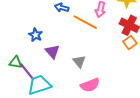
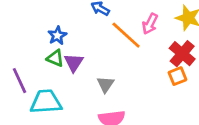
green triangle: (16, 62) -> (55, 58), moved
purple line: (27, 72) -> (20, 81), moved

